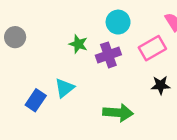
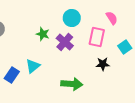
pink rectangle: (152, 48) -> (97, 37), turned -48
purple cross: (108, 55) -> (65, 42), turned -30

